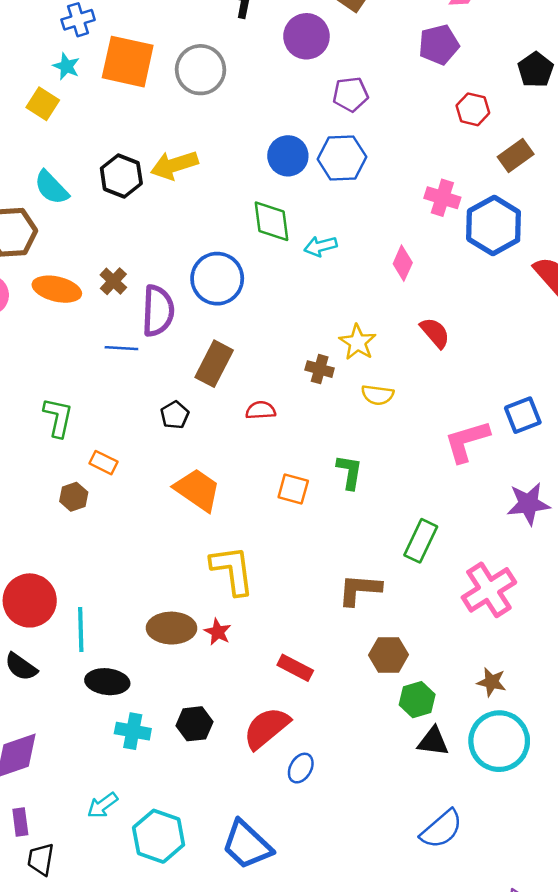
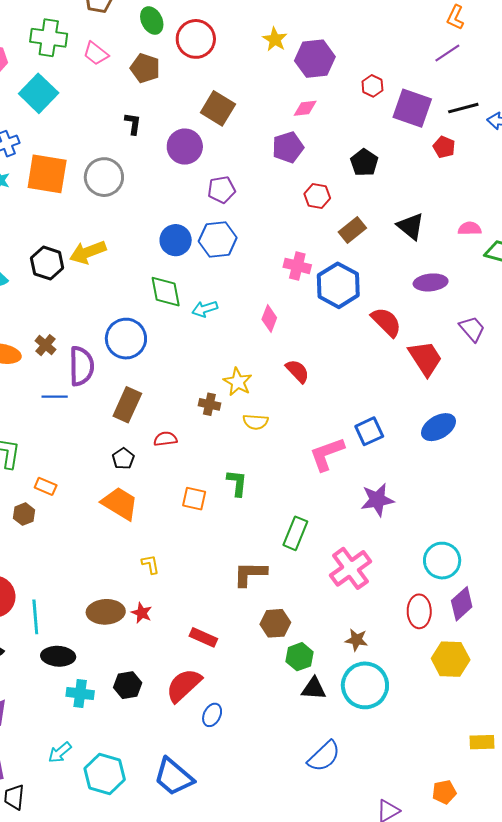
black pentagon: (175, 415) -> (123, 459), moved
yellow L-shape: (232, 570) -> (150, 564), size x0.5

